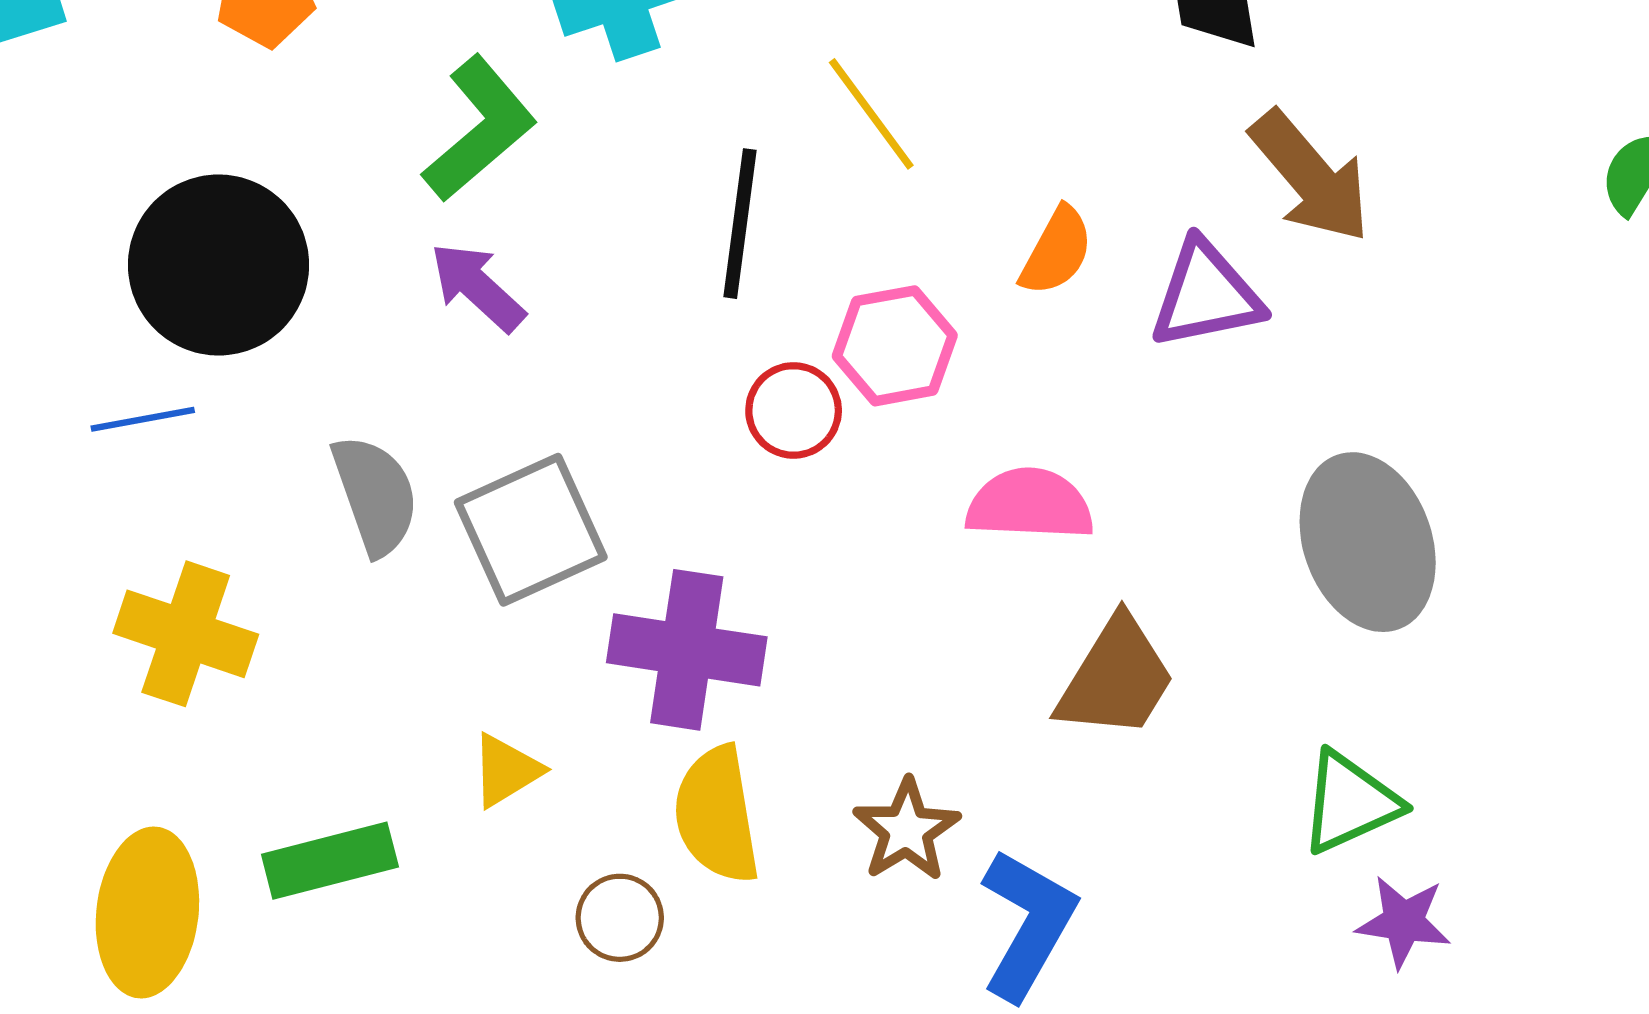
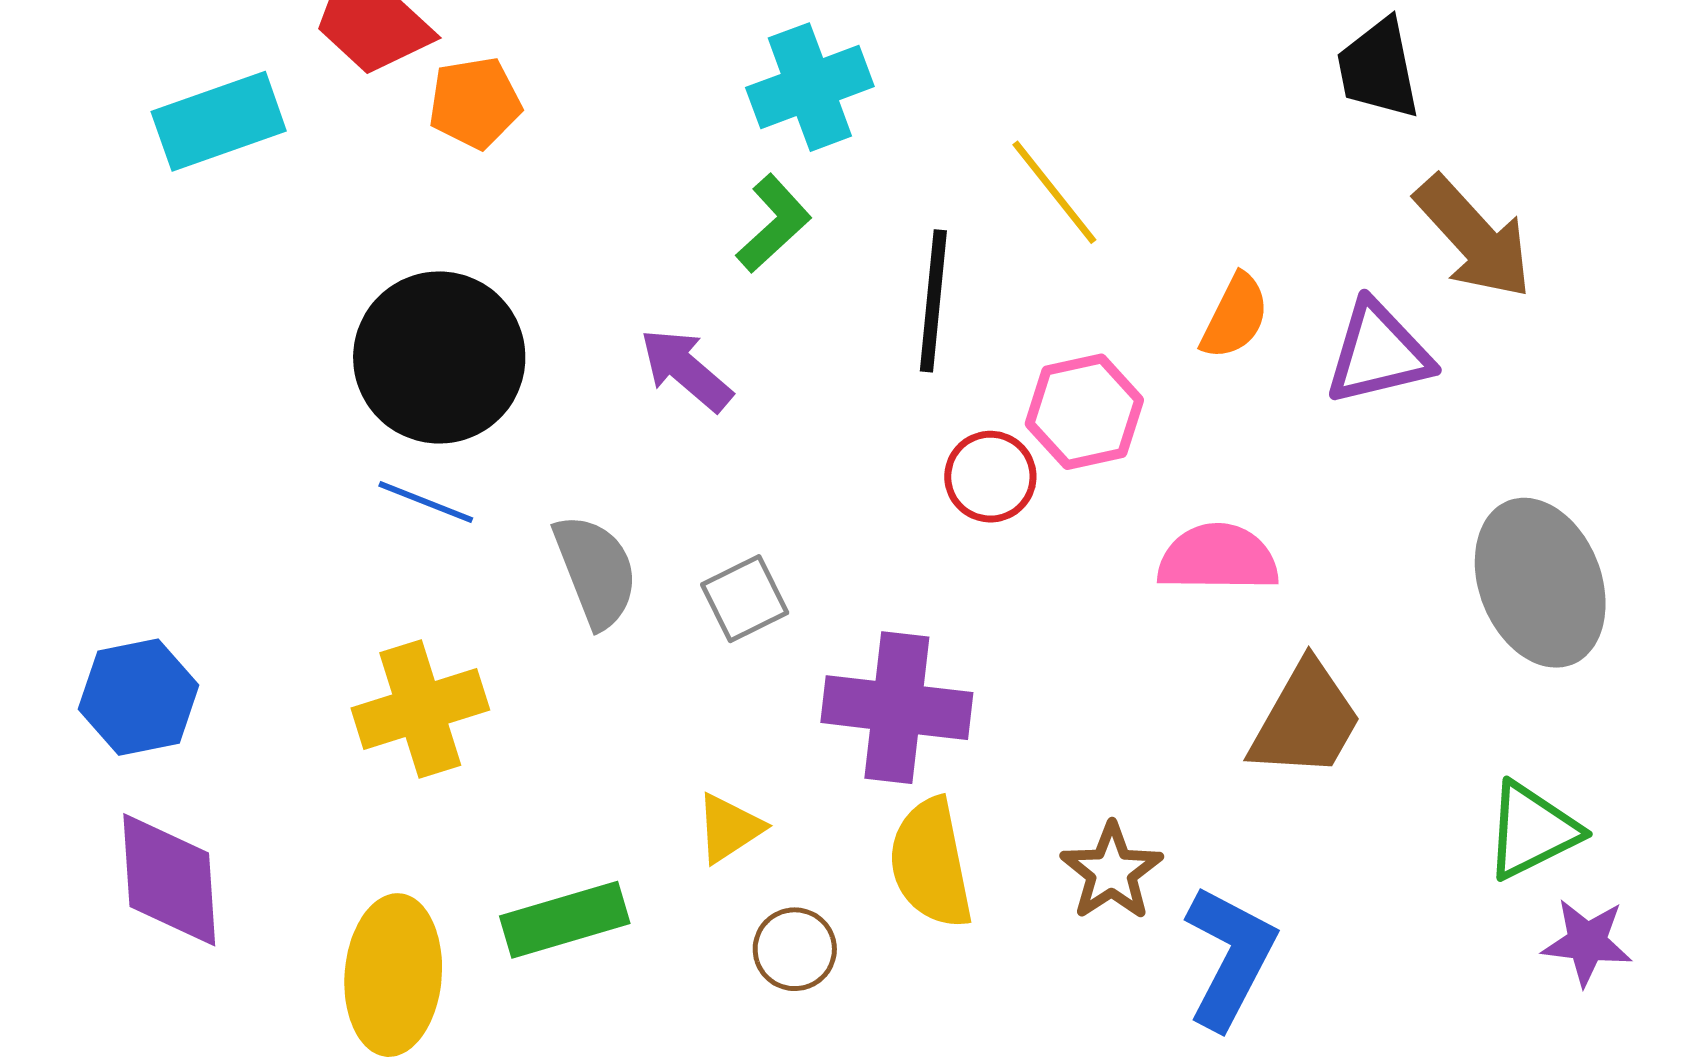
green L-shape: (480, 129) -> (774, 224), moved, size x0.7
blue line: (143, 419) -> (426, 502), moved, turned 34
gray square: (531, 530) -> (745, 599), size x0.6
yellow cross: (186, 634) -> (420, 709), turned -34
brown circle: (620, 918) -> (795, 949), moved

